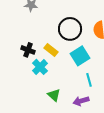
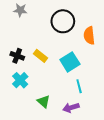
black circle: (70, 29) -> (63, 21), moved
cyan cross: (40, 67) -> (20, 80), moved

